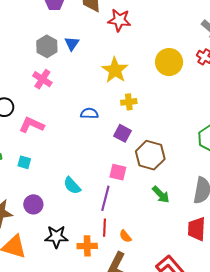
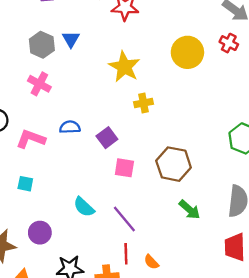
blue semicircle: (89, 113) -> (70, 127), moved
purple square: (122, 133) -> (107, 138), moved, turned 30
pink square: (118, 172) -> (124, 168), moved
purple line: (105, 198) -> (124, 219), turned -50

